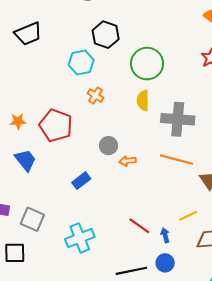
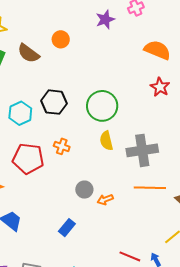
black hexagon: (106, 35) -> (54, 102), moved
cyan hexagon: (81, 62) -> (20, 113), moved
red pentagon: (56, 125) -> (28, 159), moved

